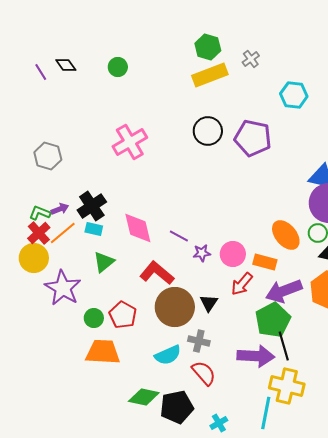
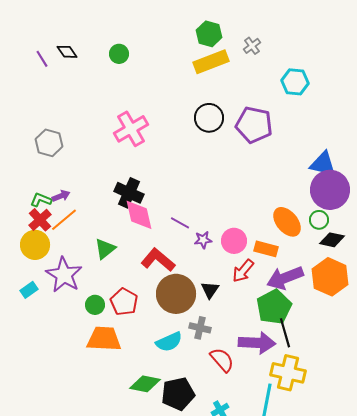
black cross: (92, 206) -> (129, 193), moved, turned -32
cyan rectangle: (94, 229) -> (29, 290), moved, turned -48
red semicircle: (204, 373) -> (222, 360), moved

